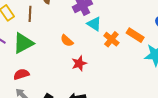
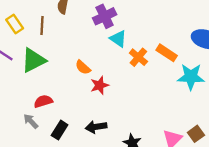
orange semicircle: (67, 41) -> (83, 67), moved
red semicircle: (21, 74) -> (43, 101), moved

